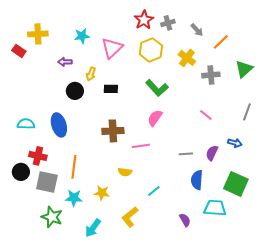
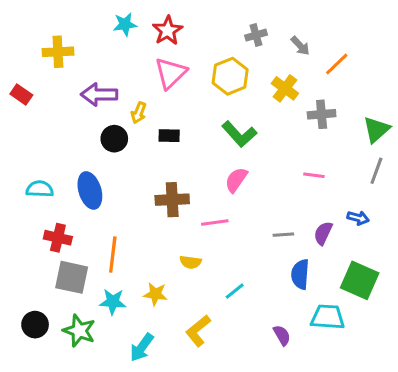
red star: (144, 20) -> (168, 30), moved
cyan star: (82, 36) -> (125, 24), moved
red rectangle: (19, 51) -> (21, 94), moved
purple arrow: (65, 62) -> (99, 94), size x1.6
green triangle: (244, 69) -> (376, 130), moved
pink line: (206, 115) -> (314, 175), turned -32
black circle: (21, 172) -> (35, 325), moved

